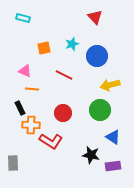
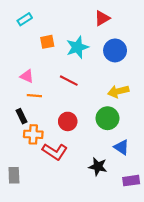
red triangle: (95, 17) -> (102, 18), turned 42
cyan rectangle: (23, 18) -> (25, 19), turned -48
cyan star: (72, 44) -> (77, 47), size x1.5
orange square: (44, 48) -> (47, 42), moved
blue circle: (97, 56) -> (115, 50), moved
purple rectangle: (113, 166) -> (131, 181), moved

